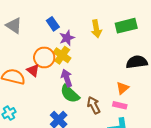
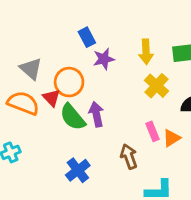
gray triangle: (14, 26) -> (31, 69), moved
yellow cross: (62, 55) -> (157, 86), moved
green semicircle: (70, 94) -> (73, 117), moved
pink rectangle: (120, 105) -> (152, 131), moved, turned 48

